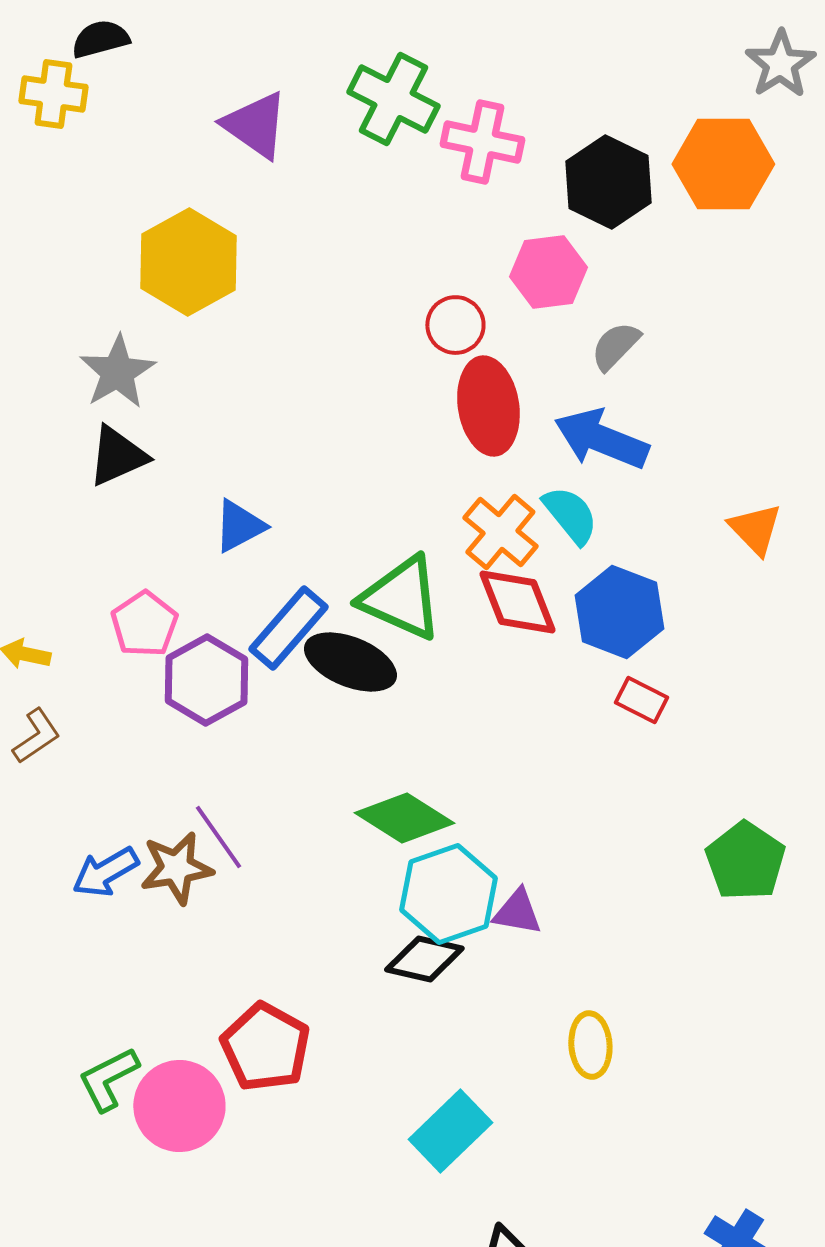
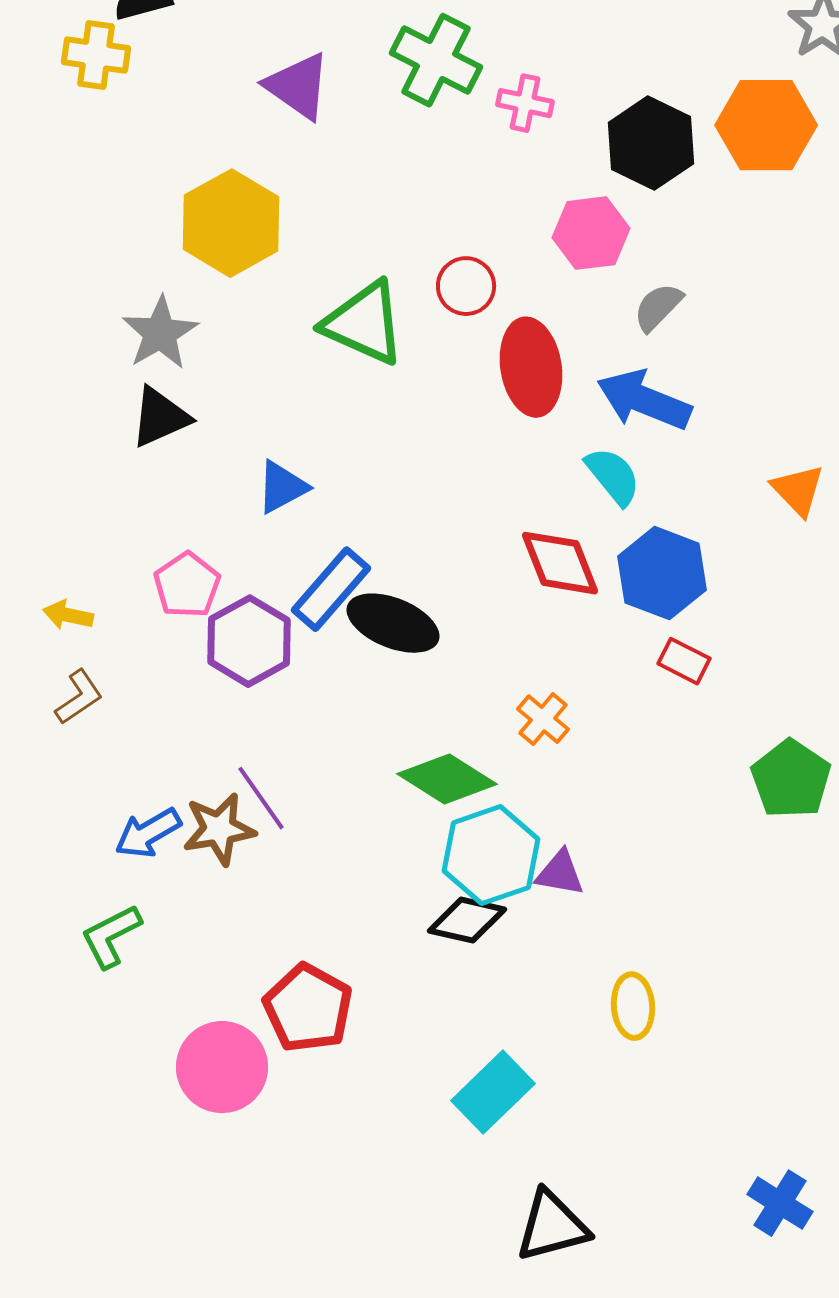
pink cross: (482, 142) -> (525, 103), size x0.7
red circle: (455, 325) -> (466, 286), moved
orange cross: (500, 532) -> (543, 719), moved, size x0.7
green triangle: (401, 598) -> (364, 323), moved
green pentagon: (745, 861) -> (791, 779), moved
green L-shape: (108, 1079) -> (111, 936), moved

